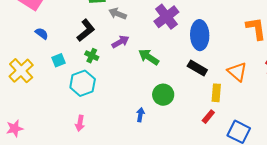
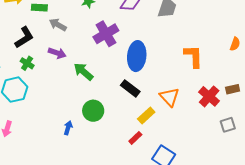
purple arrow: (120, 42) -> (57, 53), turned 42
yellow rectangle: (216, 93) -> (146, 115), turned 36

